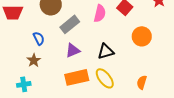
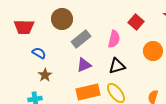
pink semicircle: (100, 13) -> (114, 39), moved
blue semicircle: (39, 38) -> (39, 53), moved, turned -32

